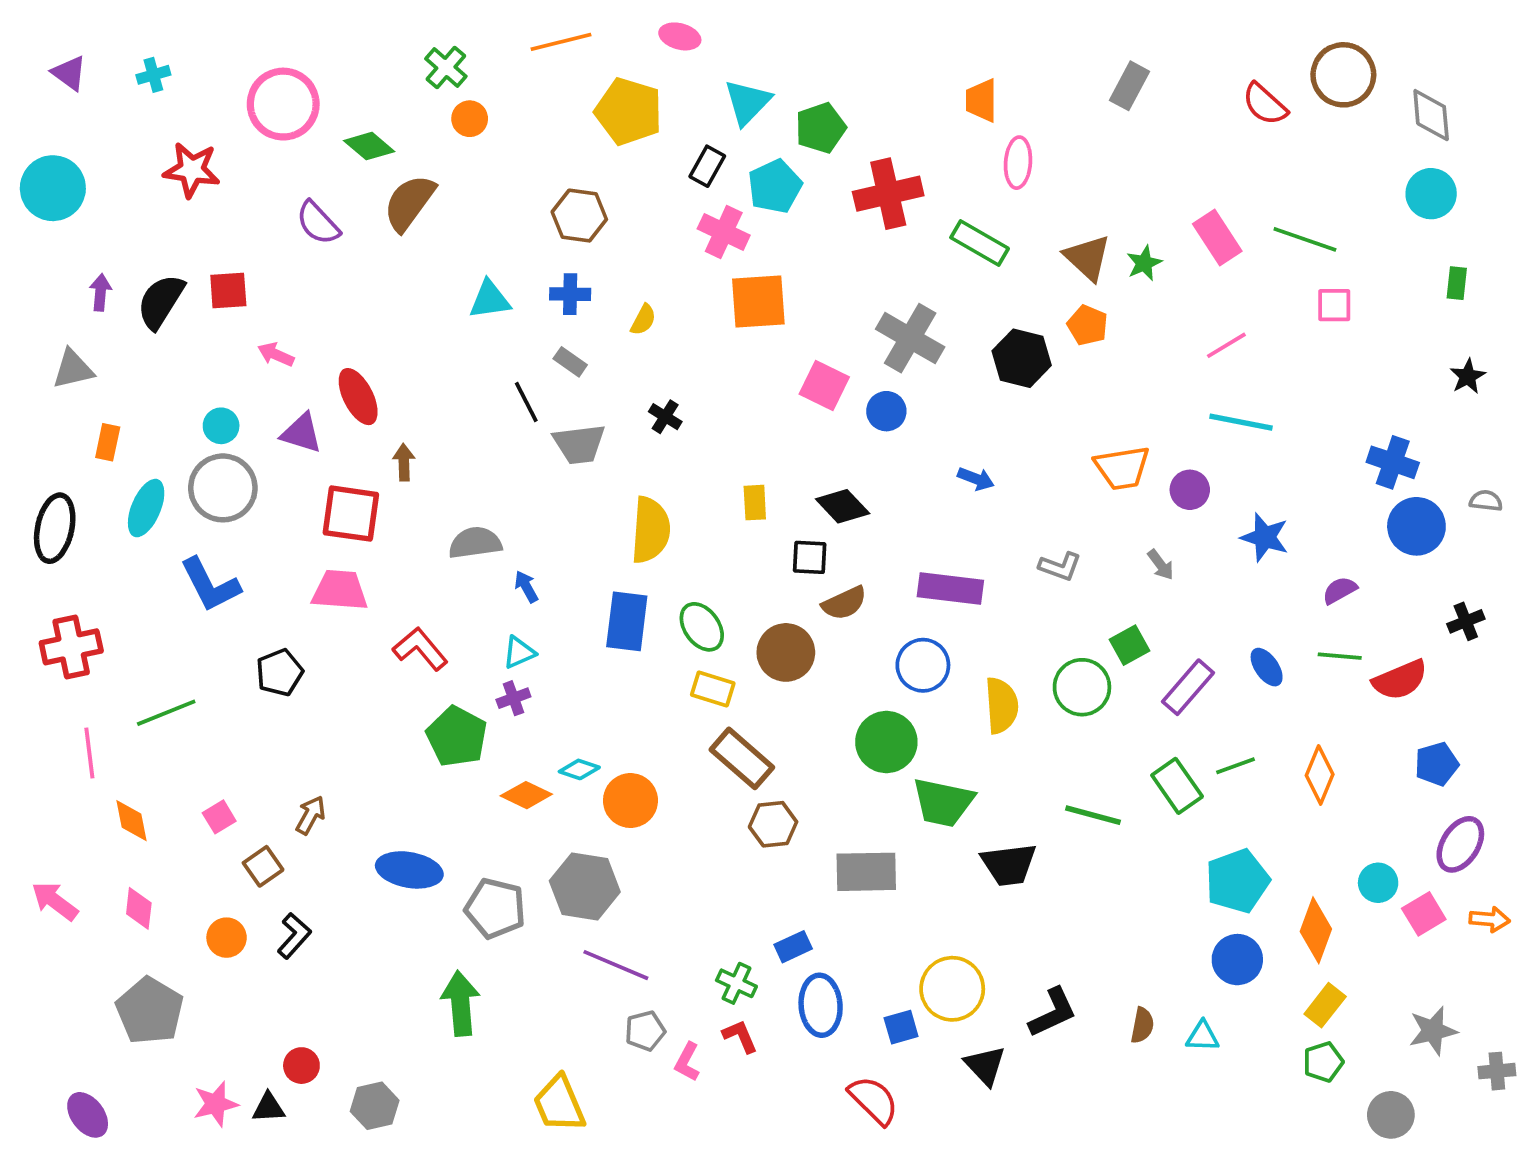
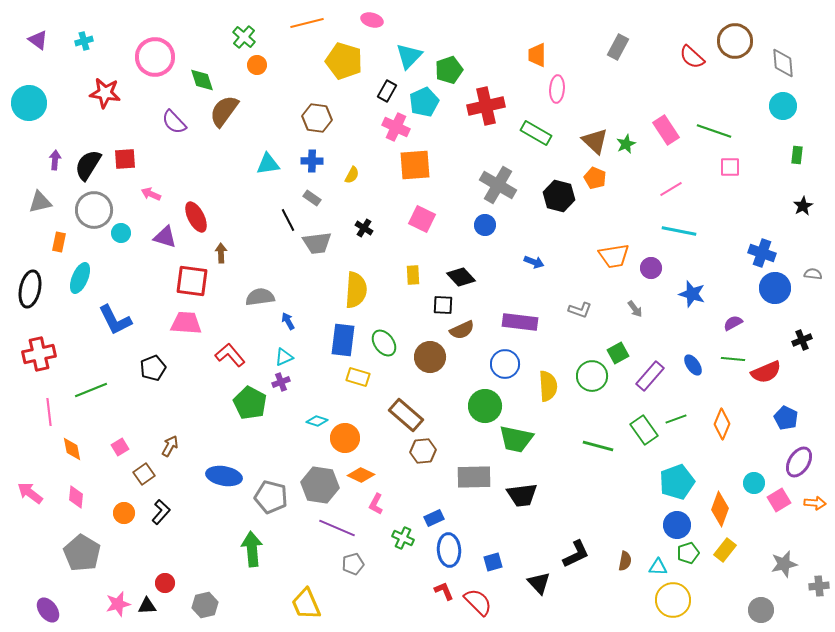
green diamond: (369, 146) -> (202, 80), turned 32
pink square: (824, 386) -> (422, 219), moved
gray circle: (223, 488) -> (94, 210), moved
yellow rectangle: (713, 689) -> (358, 377), moved
blue pentagon: (1437, 764) -> (786, 418), turned -30
orange diamond: (526, 795) -> (361, 475), moved
black trapezoid: (1009, 864) -> (522, 495), moved
yellow circle: (952, 989) -> (673, 600), moved
red L-shape: (740, 1036) -> (444, 591), moved
pink L-shape: (687, 1062) -> (376, 504), moved
green pentagon: (1323, 1062) -> (688, 553), moved

